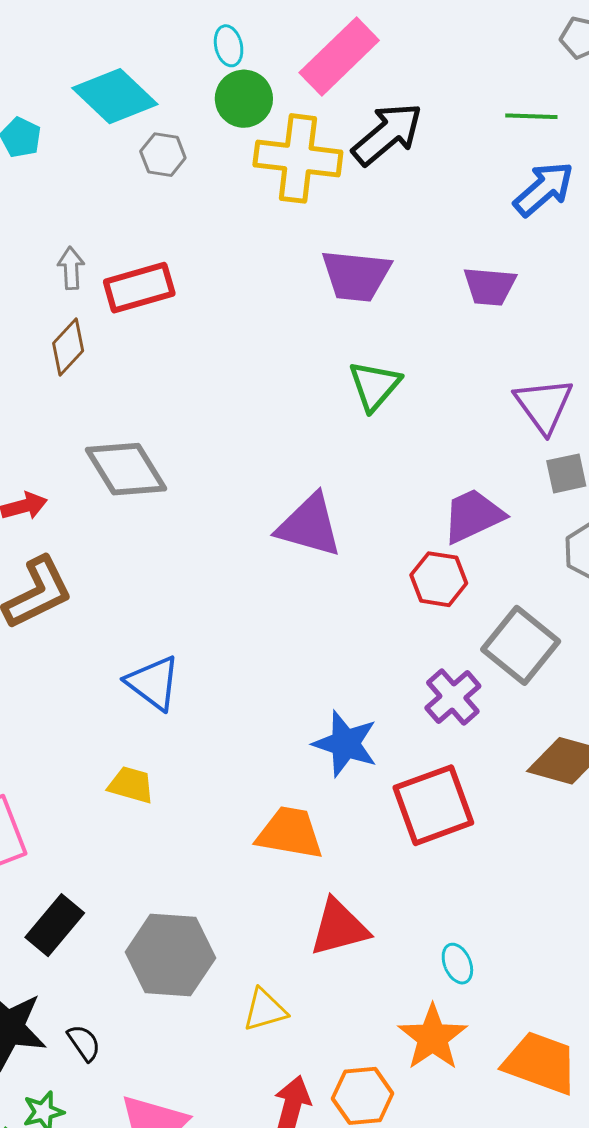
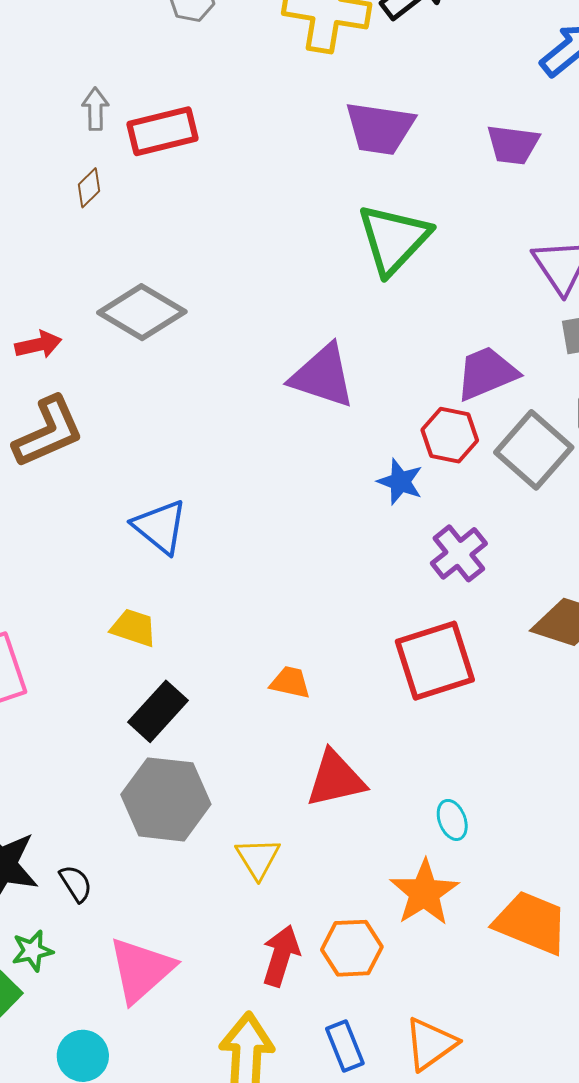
brown diamond: (68, 347) -> (89, 188), size x0.7
green triangle: (375, 386) -> (394, 239), size x1.4
gray diamond: (126, 469) -> (142, 312), turned -30
gray square: (521, 645) -> (534, 450), moved
blue star: (345, 744) -> (400, 482), moved, size x0.7
orange trapezoid: (290, 833) -> (290, 682), size x0.6
black rectangle: (55, 925) -> (158, 711), moved
yellow triangle: (265, 1010) -> (258, 858), turned -48

